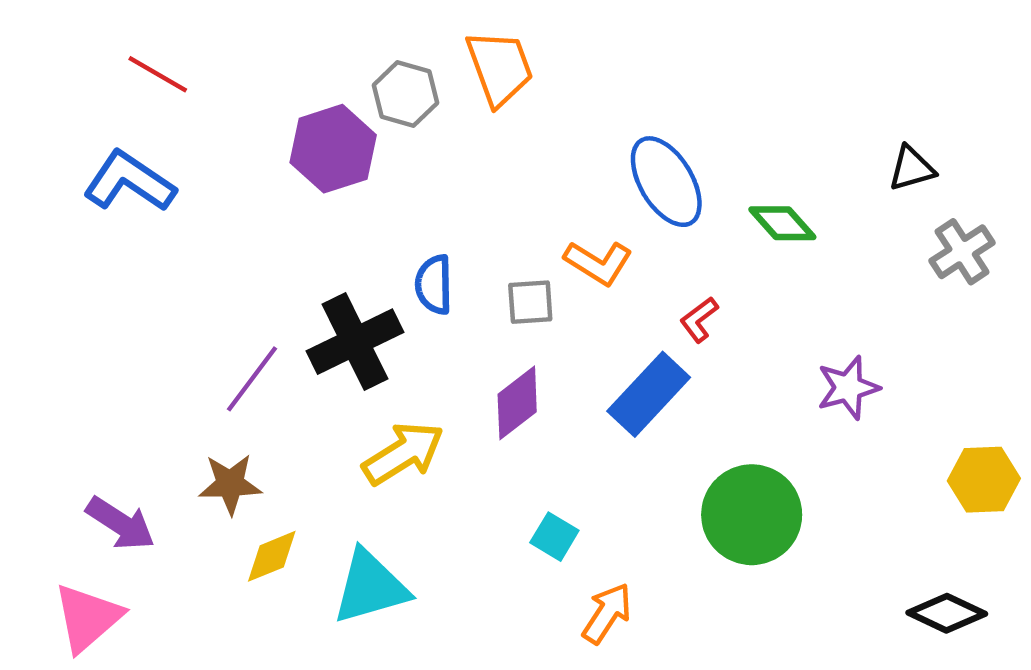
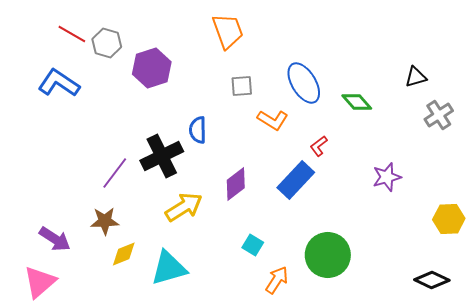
gray hexagon: (405, 94) -> (107, 43), moved
gray square: (530, 302) -> (242, 86), moved
green circle: (752, 515) -> (328, 255), moved

